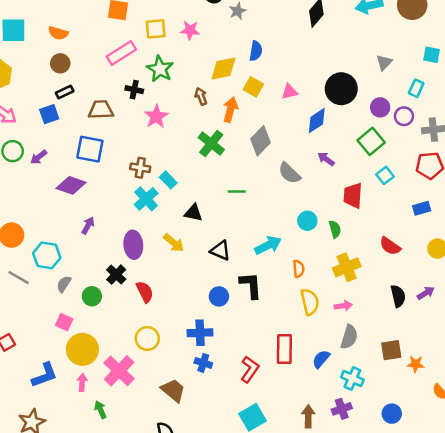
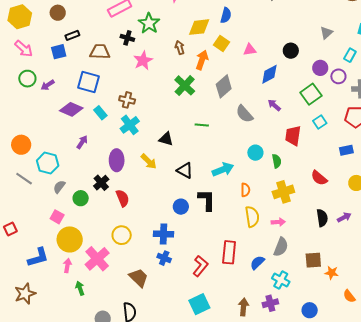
brown circle: (60, 63) -> (58, 13), moved
black circle: (341, 89) -> (291, 51), size x0.6
cyan rectangle: (168, 180) -> (100, 113), moved

